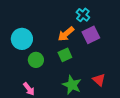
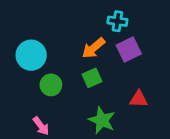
cyan cross: (83, 15) -> (117, 21), turned -32
red triangle: (99, 80) -> (139, 99), moved, turned -40

